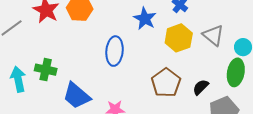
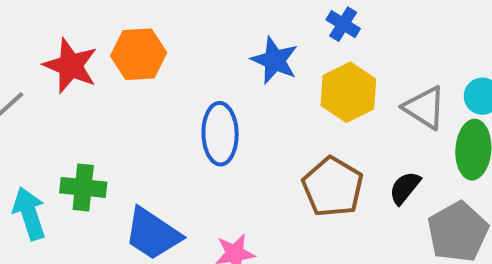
gray triangle: (213, 35) -> (424, 108), moved

